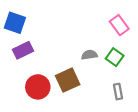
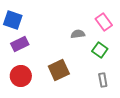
gray semicircle: (89, 55) -> (78, 34), moved
red circle: (38, 87) -> (21, 76), moved

